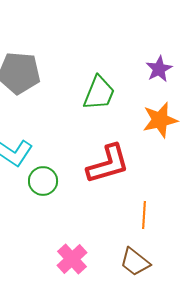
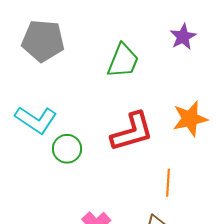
orange star: (160, 120) -> (190, 119), moved

